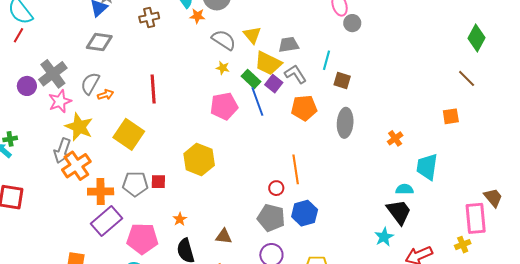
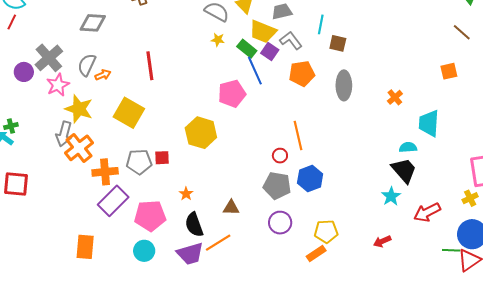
pink pentagon: (224, 106) -> (232, 94), moved

